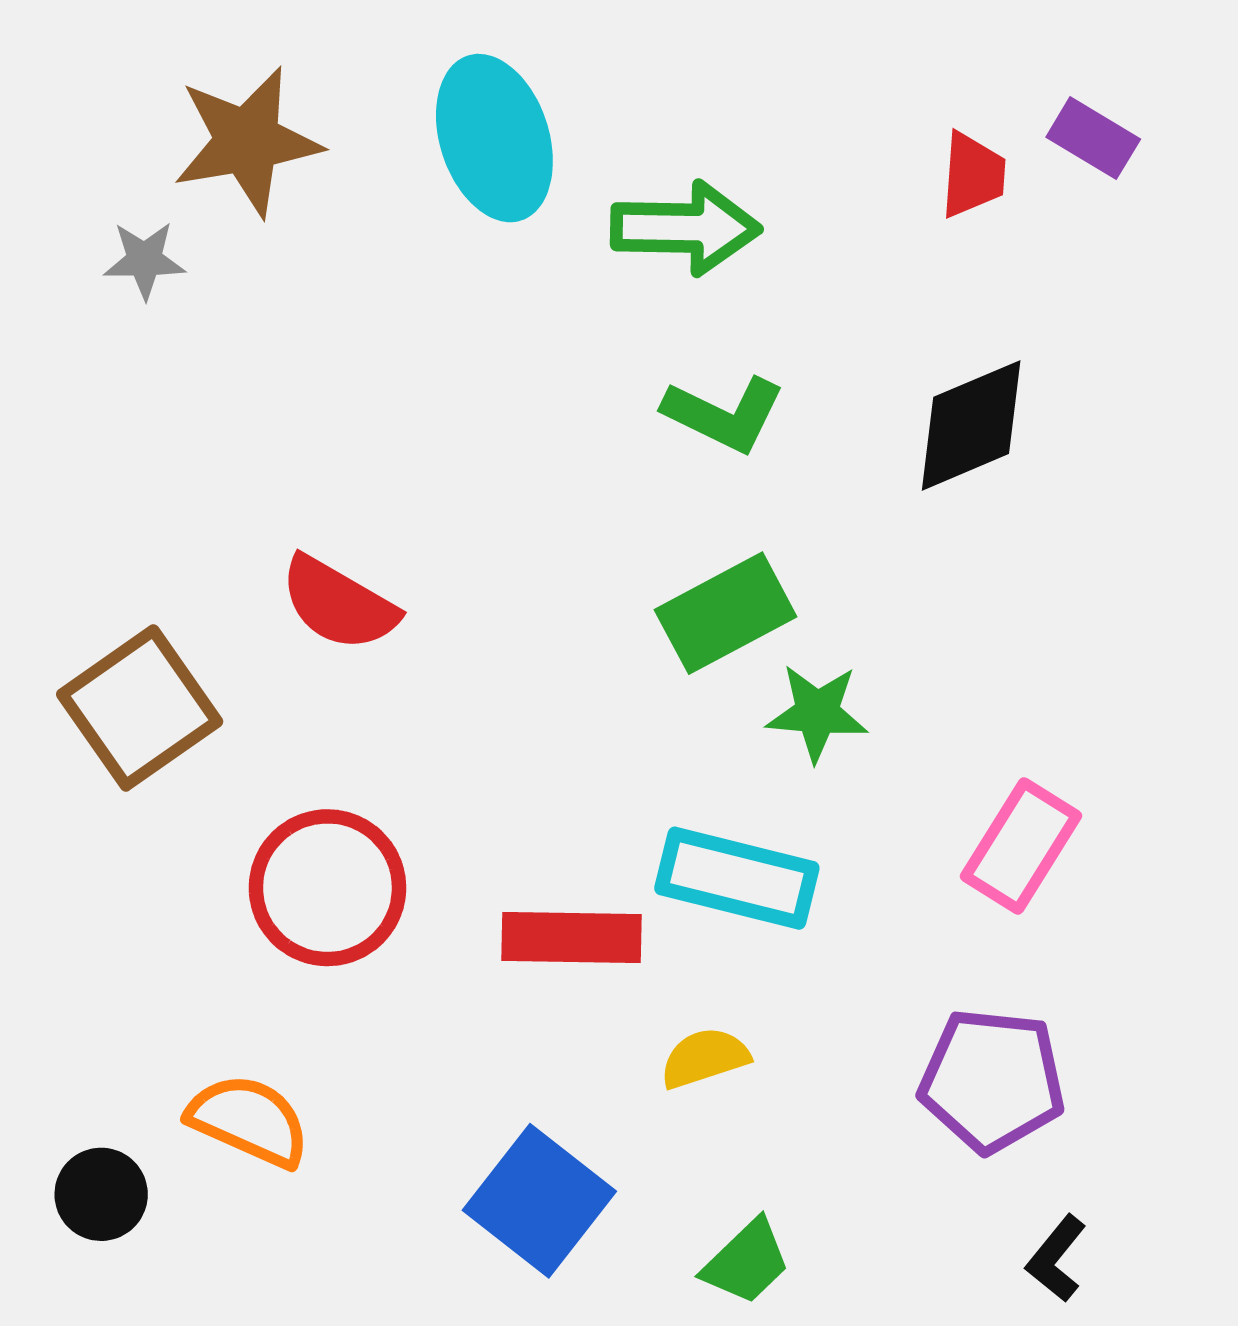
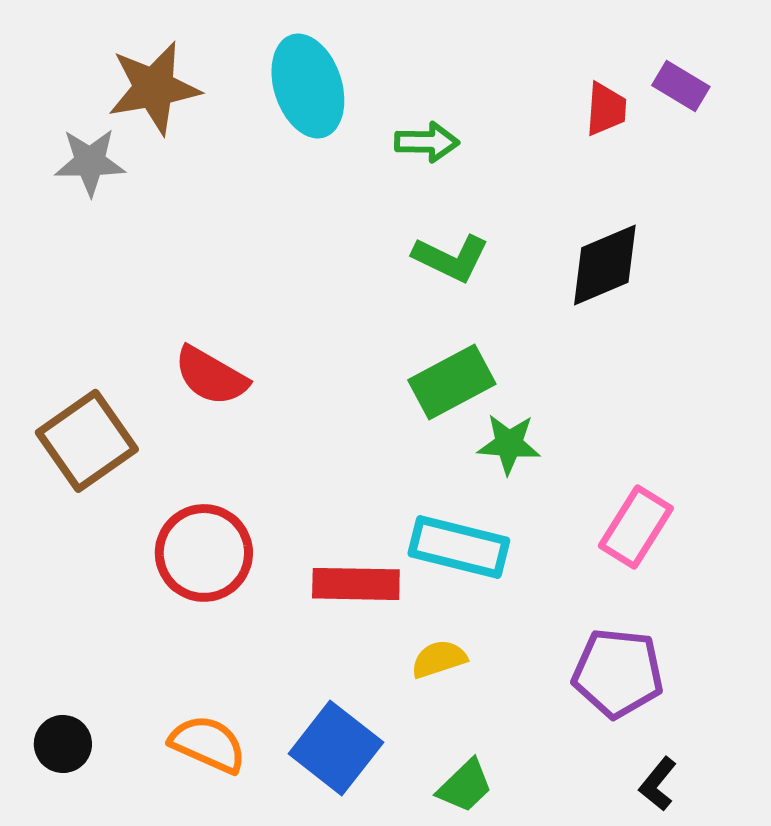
green arrow: (685, 228) -> (427, 142), size x0.7
gray star: (144, 260) -> (90, 162), size x1.4
orange semicircle: (249, 1120) -> (208, 744), moved

